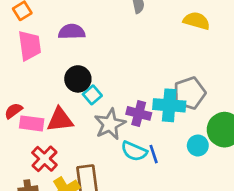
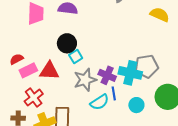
pink rectangle: (32, 123) -> (28, 70), turned -42
cyan circle: (198, 145) -> (136, 105), moved
cyan semicircle: (134, 151) -> (100, 102), turned -66
blue line: (154, 154) -> (114, 93), moved

